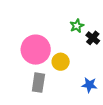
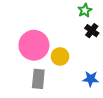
green star: (77, 26) -> (85, 10), moved

